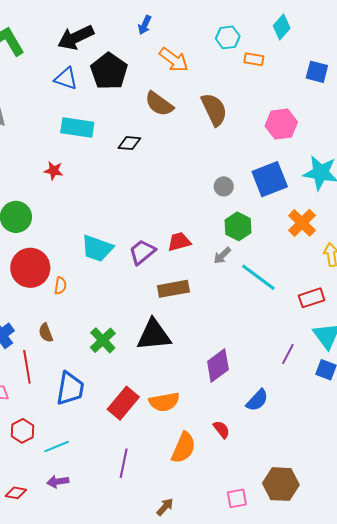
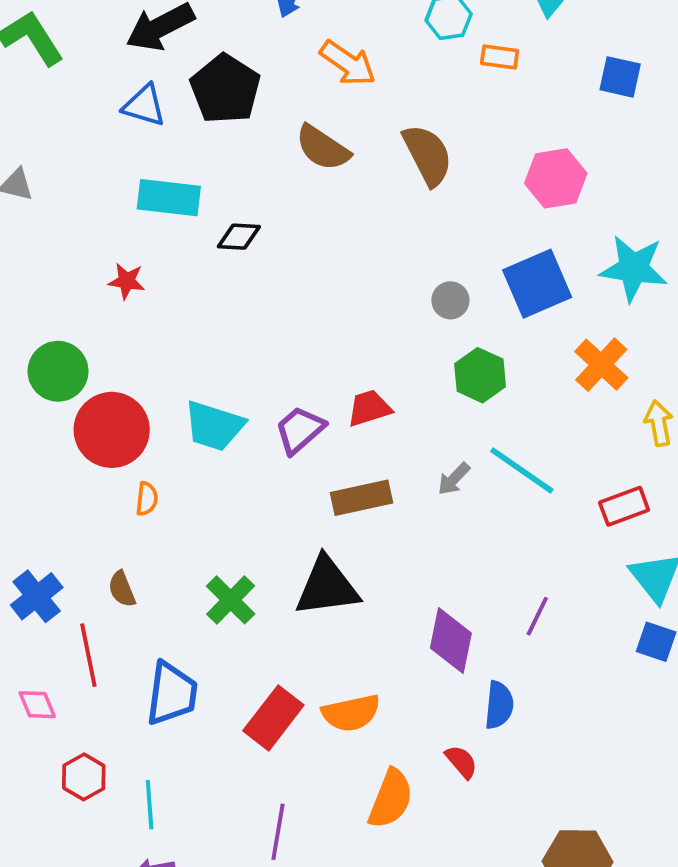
black diamond: (129, 143) -> (239, 237), moved
gray arrow: (222, 255) -> (454, 479), moved
red circle: (30, 268) -> (112, 430), moved
purple line: (288, 354) -> (537, 616), moved
purple diamond: (218, 365) -> (451, 641), turned -40
blue semicircle: (257, 400) -> (499, 705), moved, turned -35
cyan line: (57, 447) -> (150, 805), turned -70

